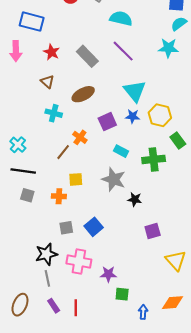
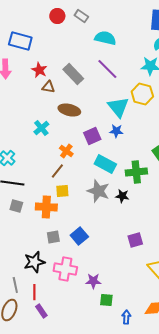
brown triangle: (47, 82) -> (48, 87), moved, turned -32
brown ellipse: (83, 94) -> (69, 110), turned 40
cyan cross: (54, 113) -> (41, 128), turned 35
yellow hexagon: (160, 115) -> (142, 94), moved
cyan rectangle: (121, 151) -> (105, 164), size x1.5
brown line: (63, 152) -> (57, 171), moved
orange cross: (59, 196) -> (46, 207), size x1.5
black star: (135, 199) -> (122, 196), moved
gray line: (47, 278) -> (15, 285), moved
red line: (76, 308) -> (34, 292), moved

